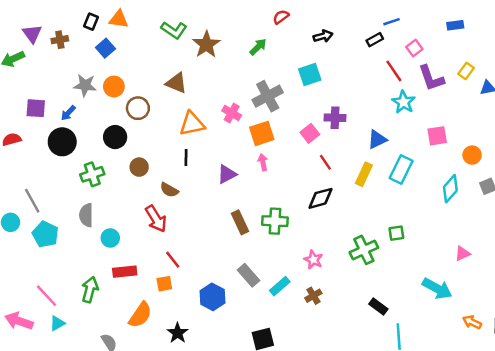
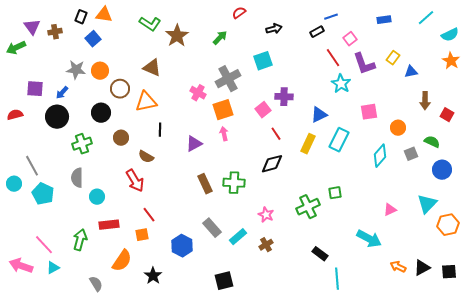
orange triangle: (192, 124) -> (146, 102), moved

